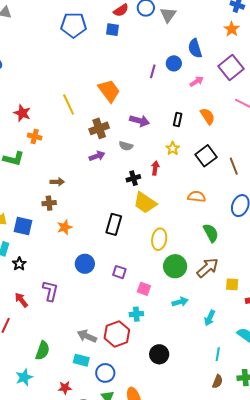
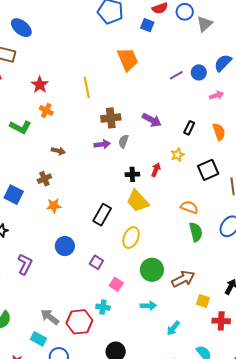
blue semicircle: (195, 48) -> (223, 63), turned 48
purple line: (153, 71) -> (176, 75), turned 32
orange trapezoid: (109, 91) -> (128, 59), moved
gray semicircle: (126, 146) -> (124, 141), moved, turned 80
brown arrow: (57, 182) -> (58, 151), moved
brown cross: (49, 203) -> (44, 179), turned -32
green semicircle: (211, 233) -> (196, 232), moved
yellow ellipse: (159, 239) -> (131, 238), moved

